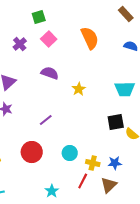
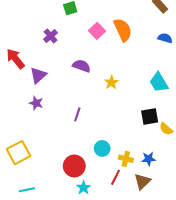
pink square: (49, 39) -> (97, 31), moved
cyan trapezoid: (125, 89) -> (159, 82), turned 60
purple line: (46, 120) -> (77, 114), turned -32
red circle: (32, 152) -> (74, 166), moved

